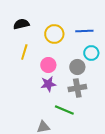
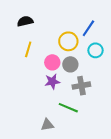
blue line: (84, 31) -> (88, 28), turned -54
yellow circle: (54, 34) -> (68, 41), moved
gray circle: (77, 67) -> (70, 64), moved

